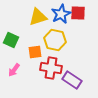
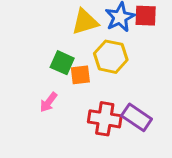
green square: (11, 40) -> (62, 63), moved
red cross: (51, 68) -> (105, 119), moved

